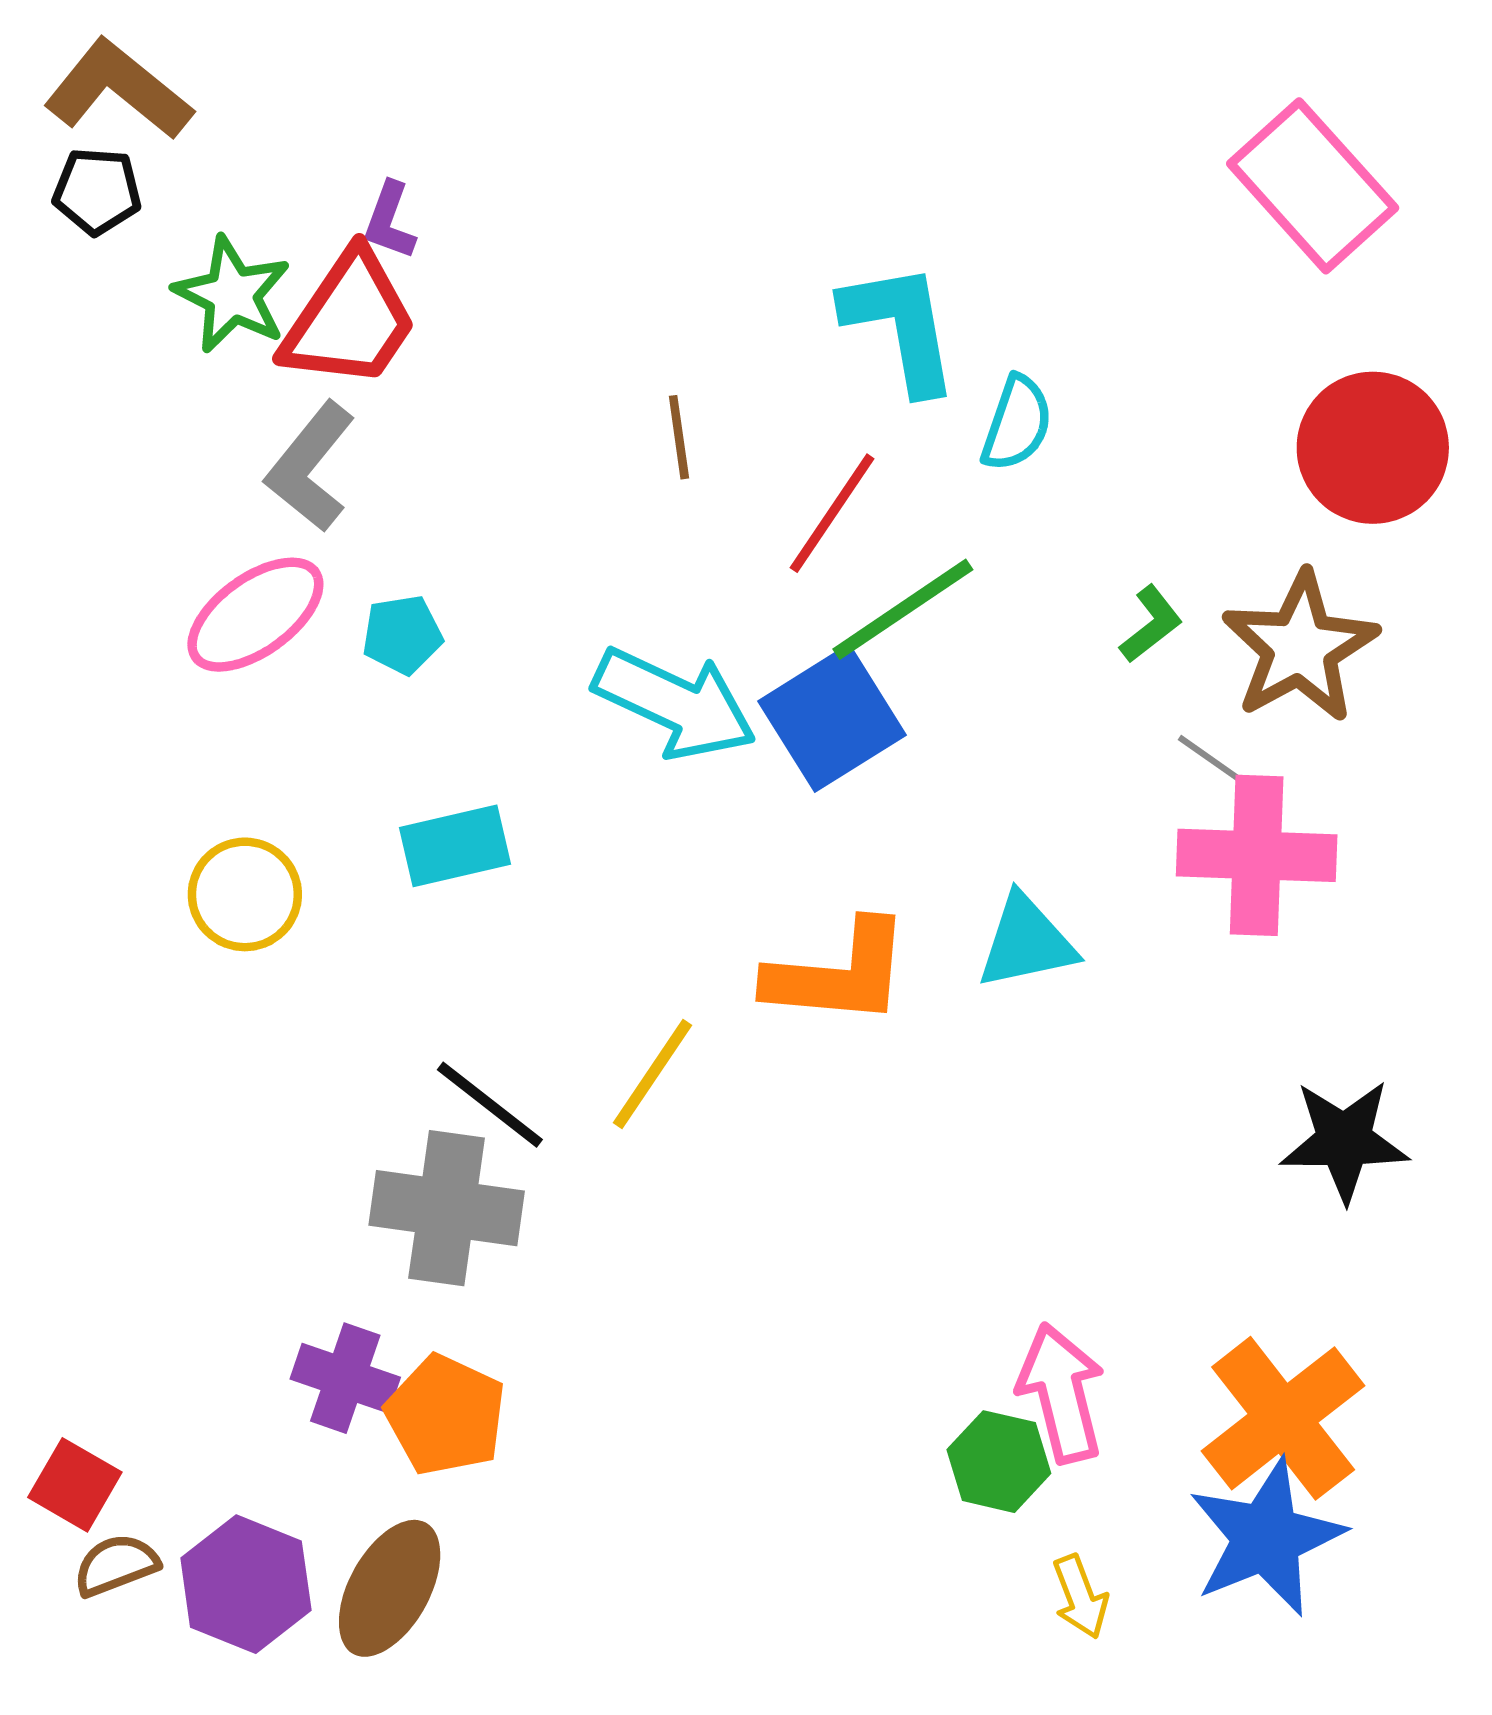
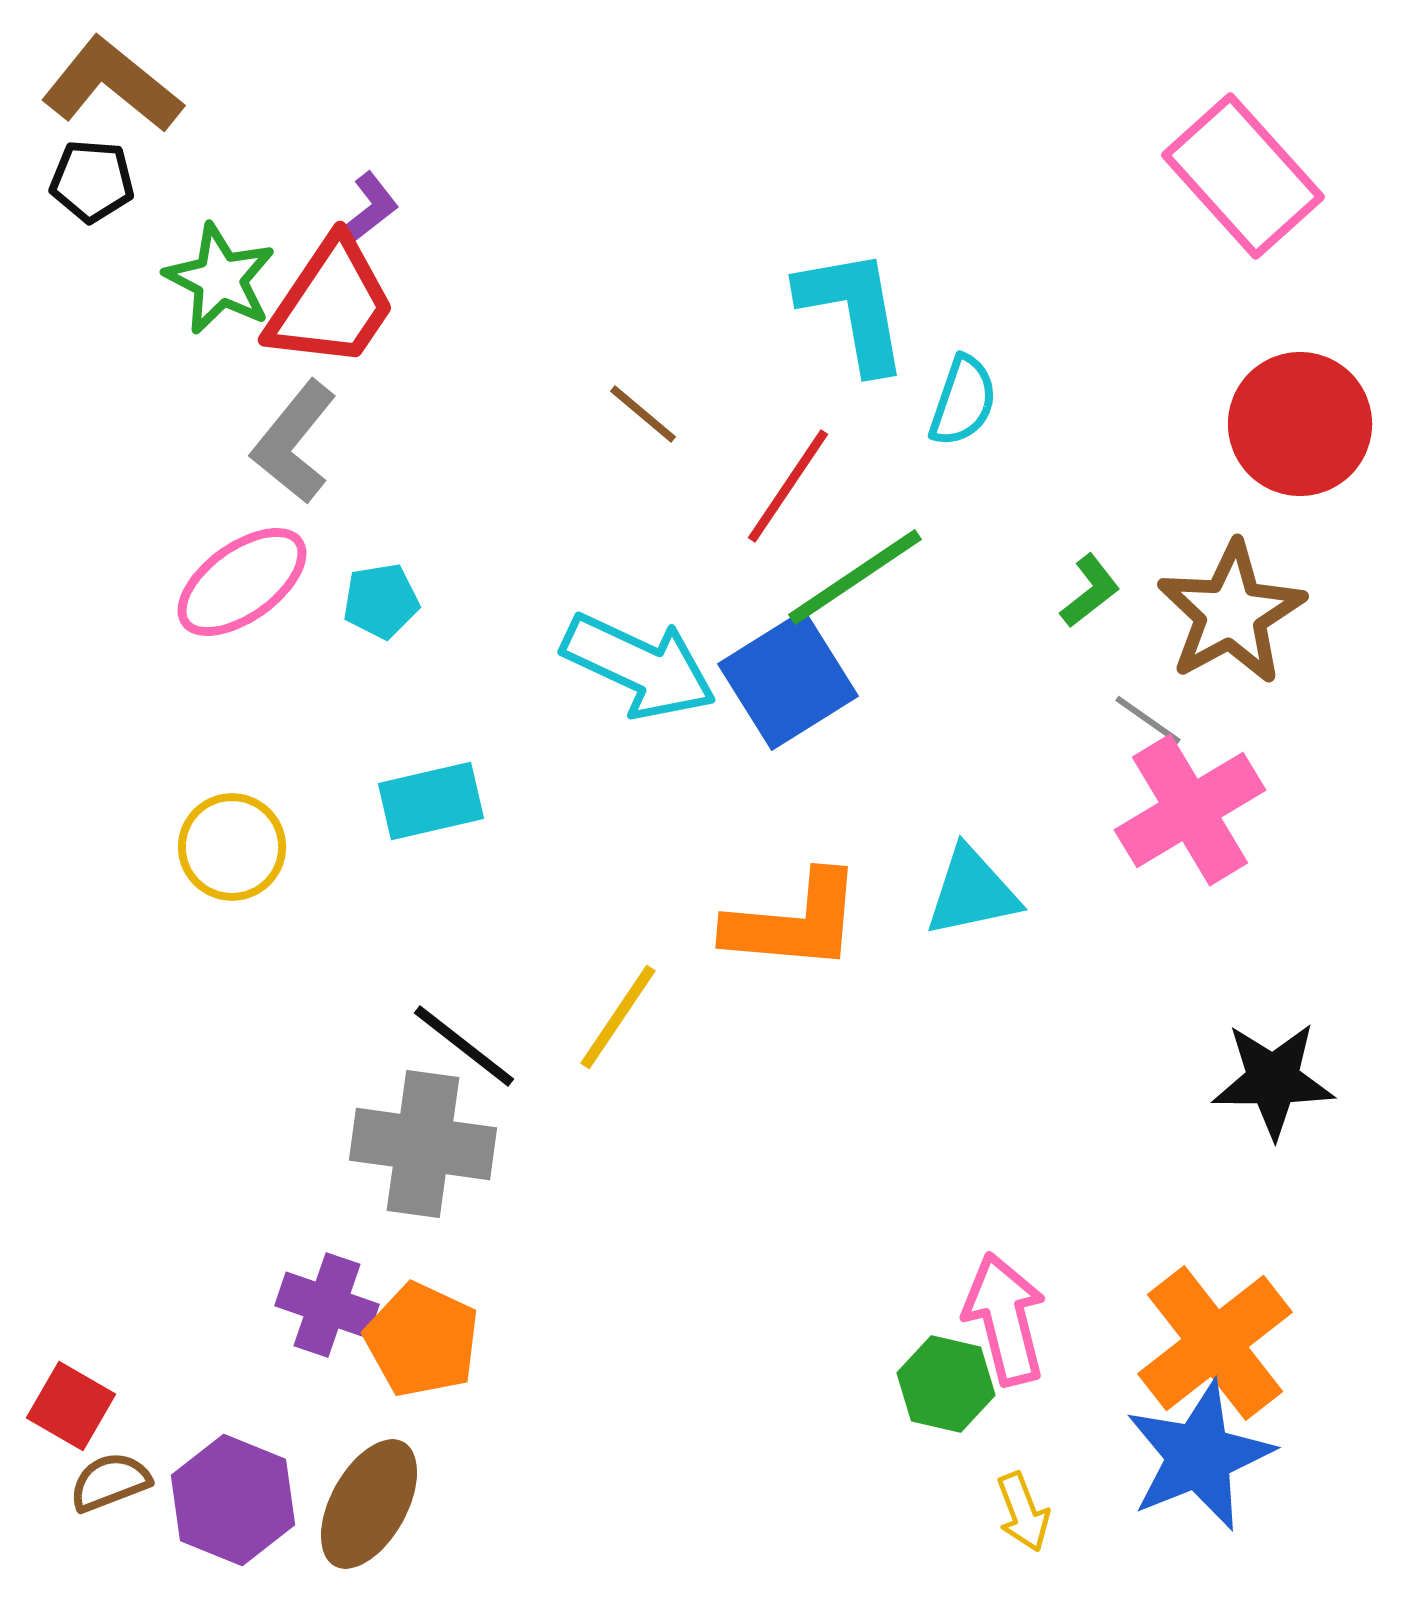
purple L-shape: (390, 221) -> (369, 209), turned -148
brown line: (679, 437) -> (643, 414), turned -42
pink cross: (1257, 855) -> (1190, 810), turned -33

